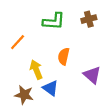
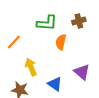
orange semicircle: (64, 56) -> (61, 42), moved
blue triangle: (50, 88) -> (55, 84), moved

